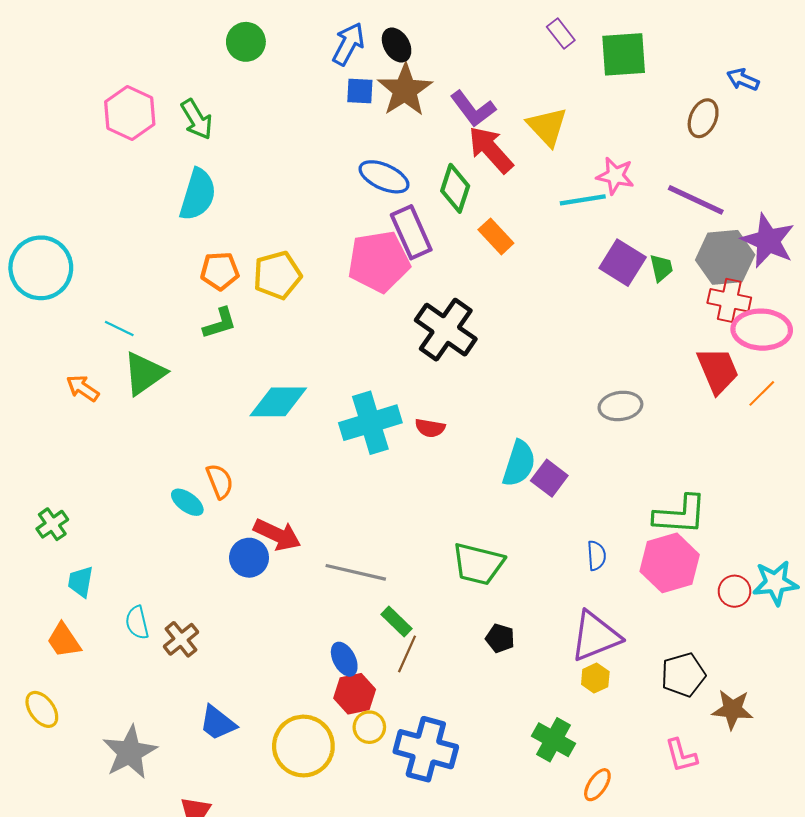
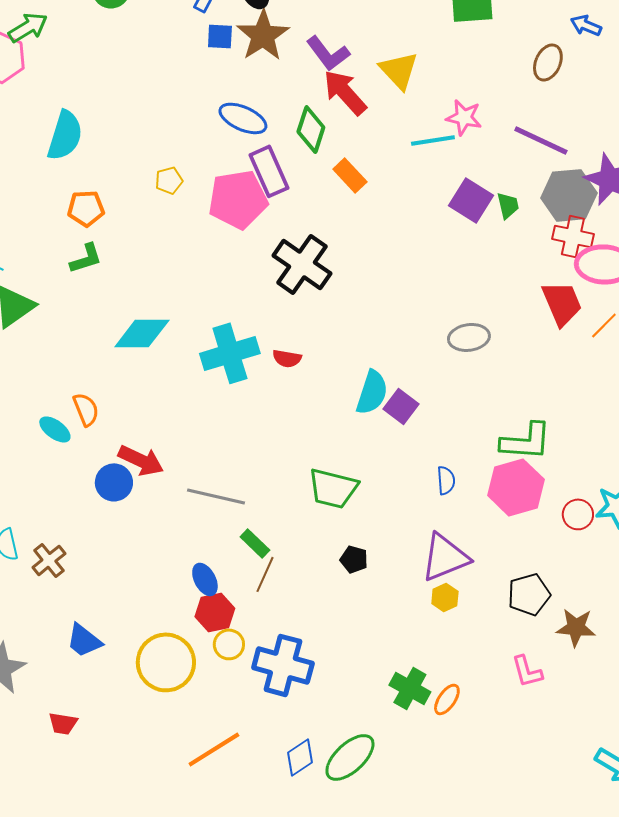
green arrow: (197, 119) -> (28, 27), moved, turned -90
yellow pentagon: (277, 275) -> (169, 180), moved, size x0.6
green cross: (553, 740) -> (410, 688), moved

